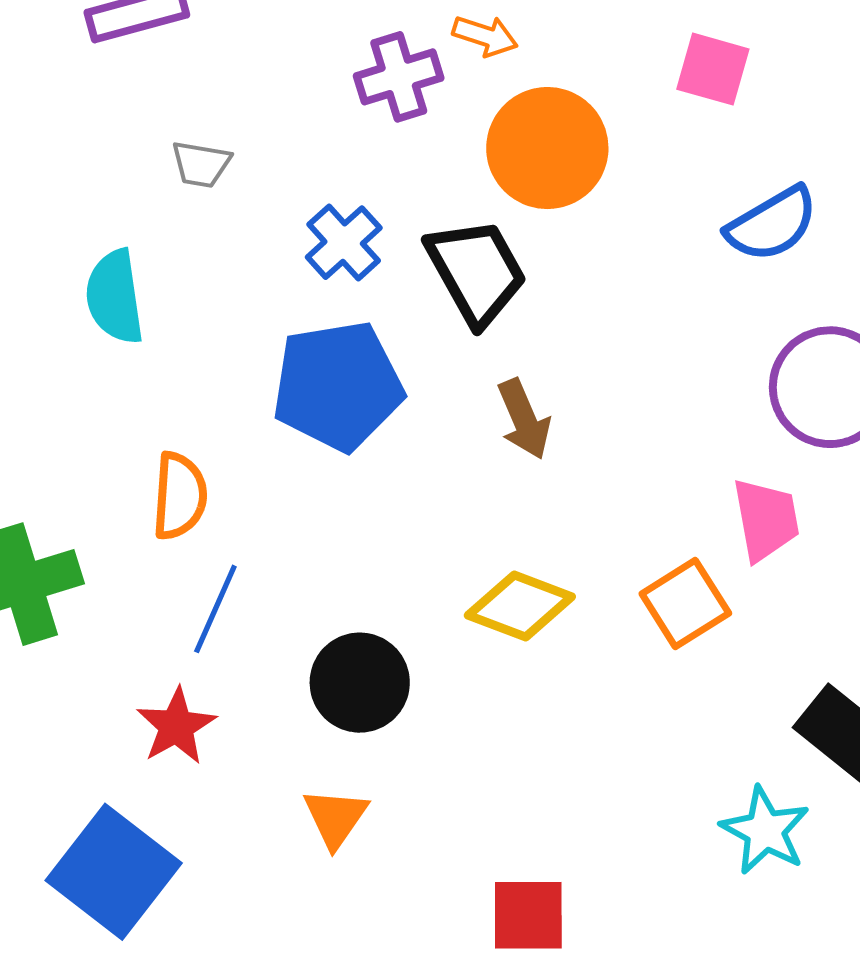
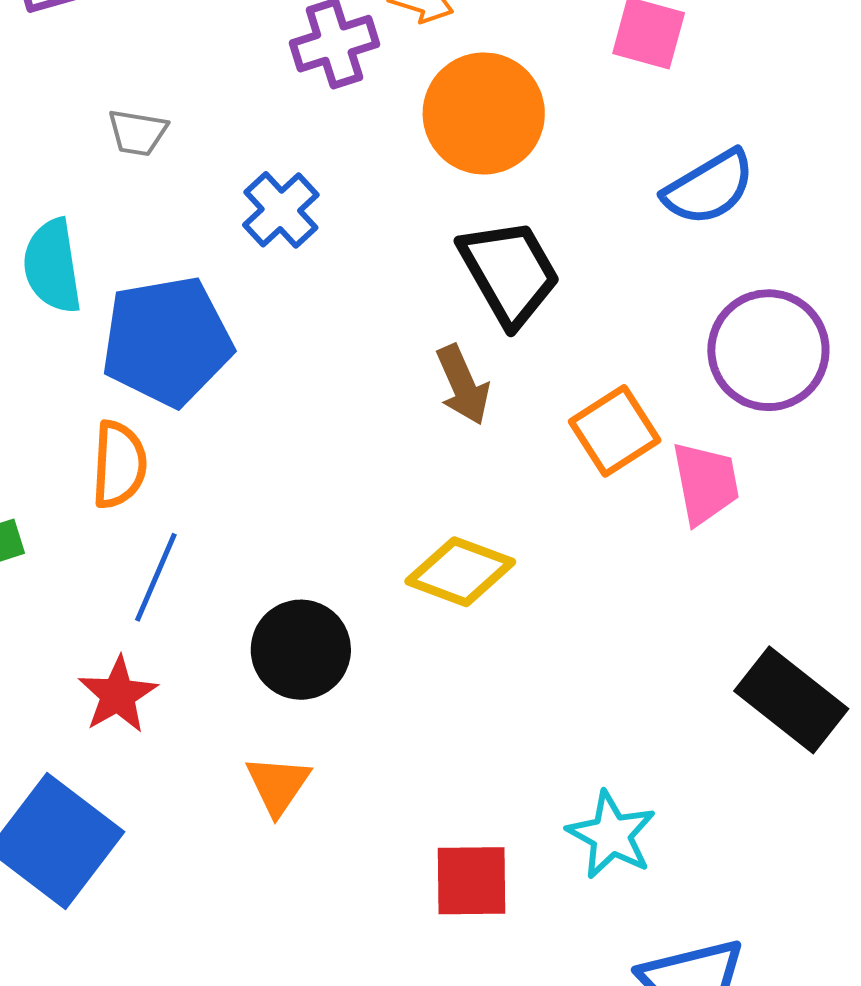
black trapezoid: (476, 271) -> (509, 272), moved
blue pentagon: (338, 386) -> (167, 341), moved
orange square: (685, 604) -> (615, 431), moved
cyan star: (765, 831) -> (611, 835), moved

